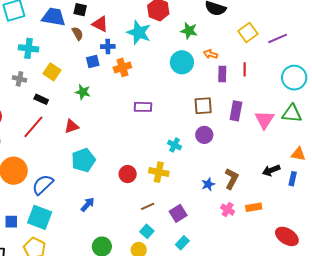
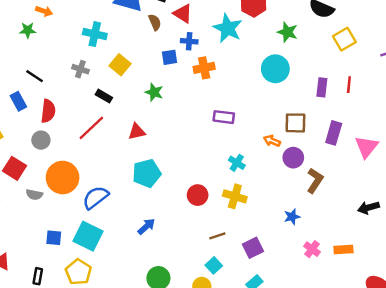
yellow square: (248, 33) -> (344, 39), moved
orange arrow: (211, 54) -> (272, 141), moved
cyan cross: (175, 145) -> (237, 163), moved
brown L-shape: (232, 179) -> (315, 181), moved

